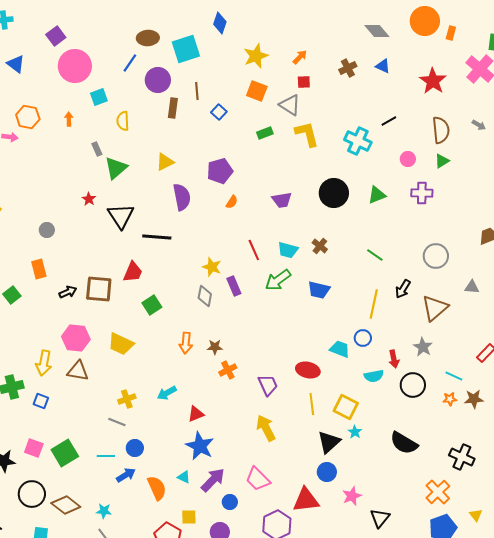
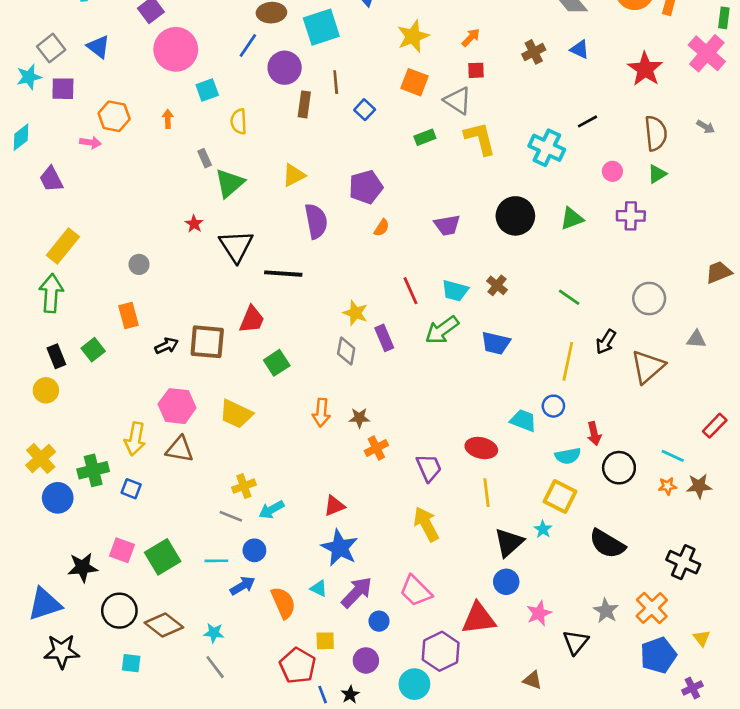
gray star: (423, 347) -> (606, 611), moved
cyan arrow: (167, 393) -> (271, 510), moved
yellow square: (346, 407) -> (560, 497), moved

